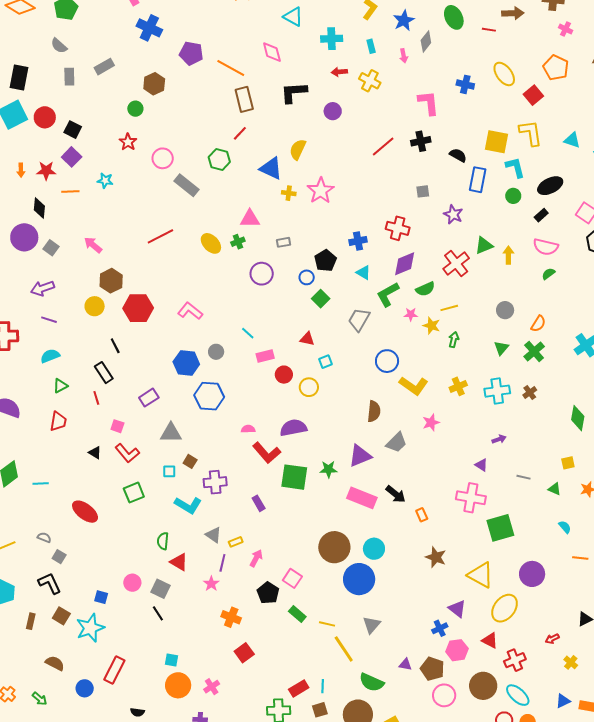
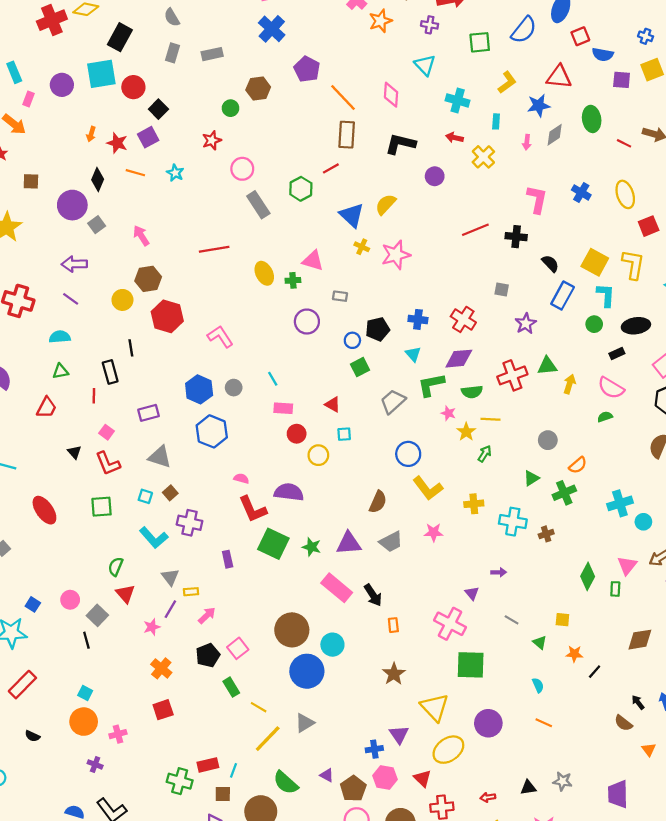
yellow line: (344, 649) -> (268, 739), turned 60

